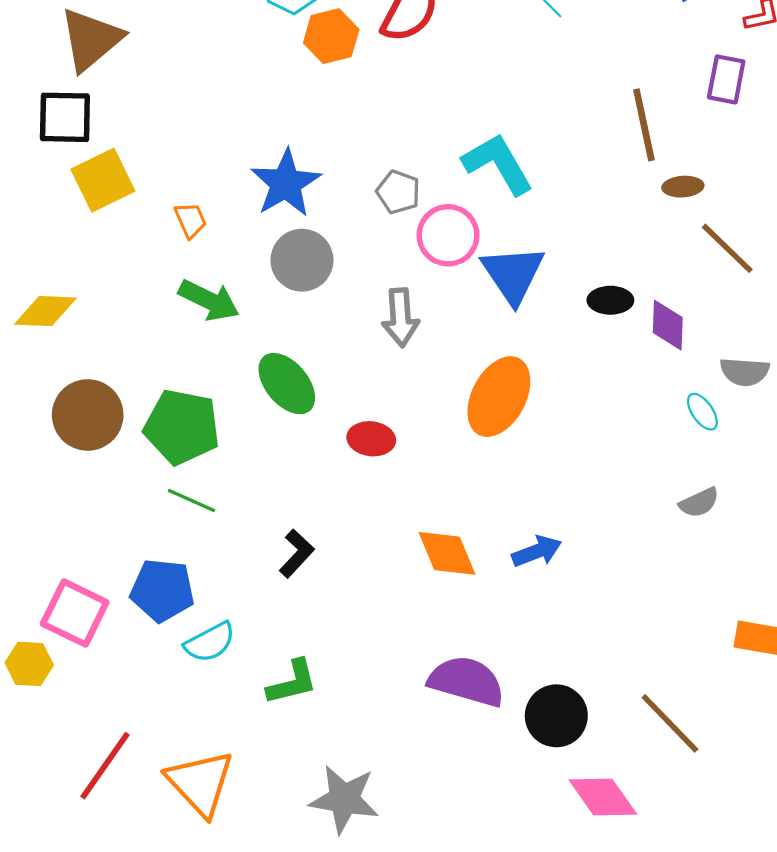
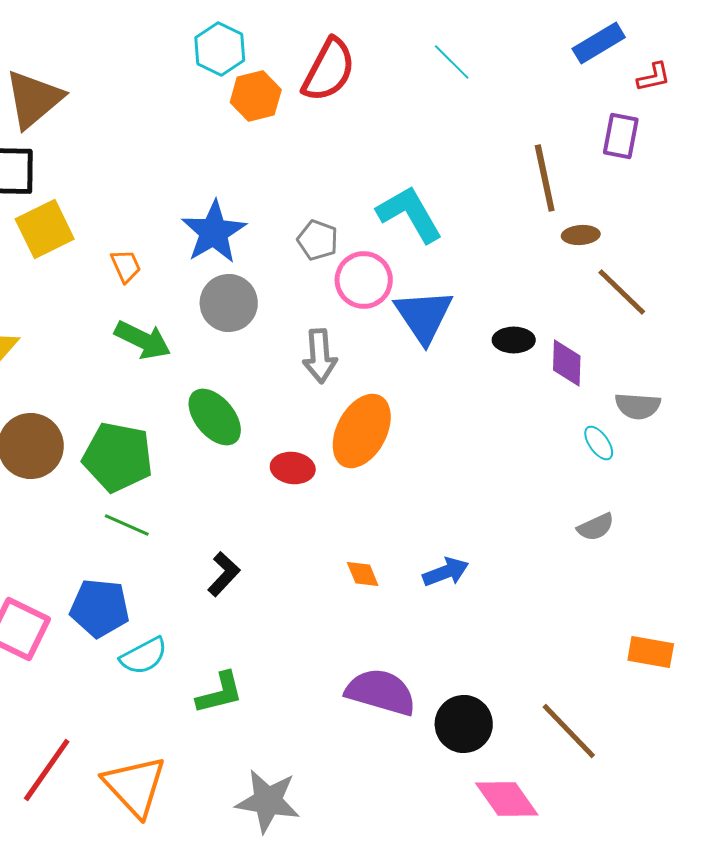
orange ellipse: (499, 397) -> (362, 431), moved
orange diamond: (447, 553) -> (363, 574), size x0.6

